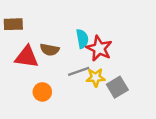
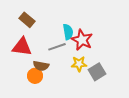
brown rectangle: (13, 24) -> (27, 20), moved, turned 42
brown semicircle: (50, 50) -> (41, 66), moved
gray line: (79, 71) -> (57, 47), moved

